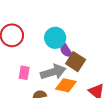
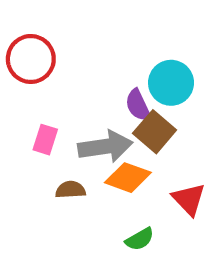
cyan circle: (55, 38) -> (171, 83), moved

